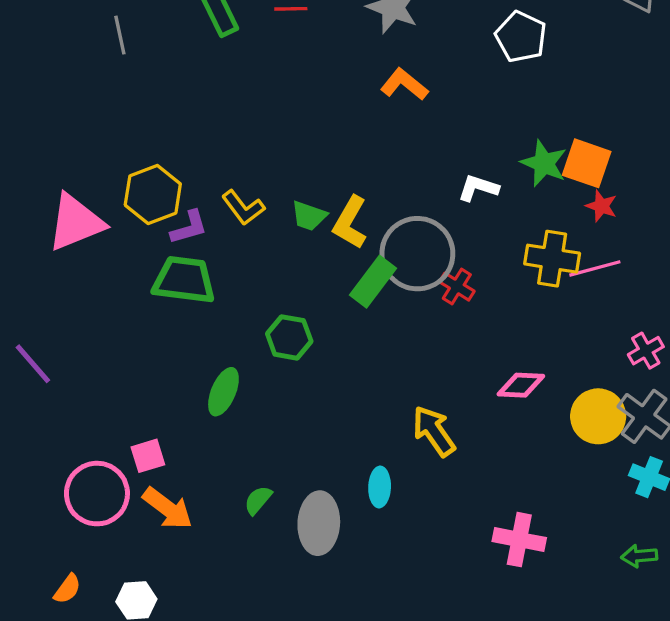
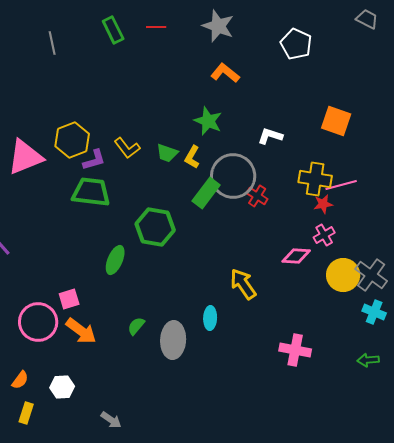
green star: (544, 163) -> (208, 121), moved
red star: (601, 206) -> (323, 204), moved, turned -30
yellow L-shape: (350, 222) -> (192, 157), size x0.7
green hexagon: (289, 337) -> (155, 227), size x1.4
pink cross: (646, 351) -> (324, 235), moved

